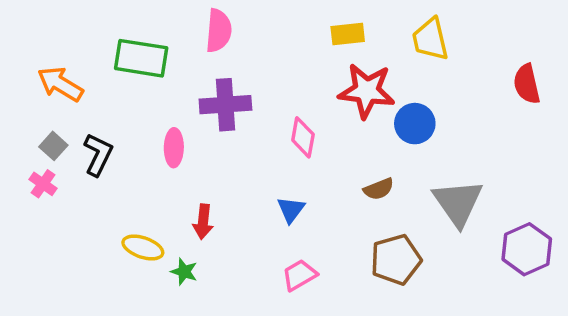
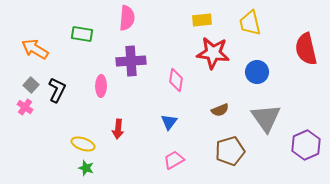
green rectangle: (141, 58) -> (82, 34), size x0.7
red semicircle: (527, 84) -> (306, 49), size x1.4
blue circle: (415, 124) -> (257, 72), moved
green star: (184, 272) -> (86, 168), moved

